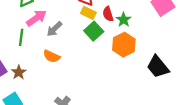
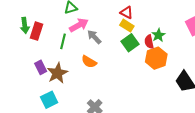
red semicircle: (108, 14) -> (149, 42), moved
gray arrow: (54, 29) -> (94, 37), turned 84
brown star: (19, 72) -> (57, 73), size x1.5

